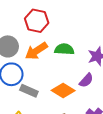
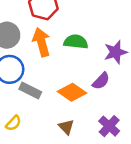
orange arrow: (36, 51) -> (41, 42), turned 105

